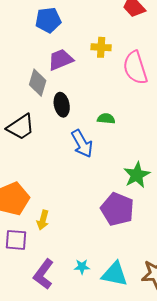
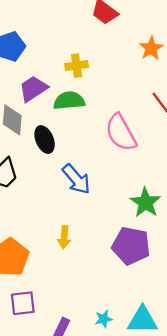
pink semicircle: (135, 68) -> (121, 133), moved
green semicircle: (106, 119) -> (69, 101), moved, size x1.5
yellow arrow: (43, 220) -> (64, 237), moved

